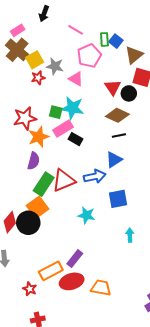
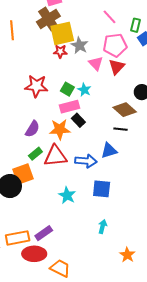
green rectangle: (104, 39) -> (136, 25), moved
yellow square: (35, 60) -> (62, 33), size x1.4
red triangle: (113, 87) -> (117, 67), moved
cyan star: (73, 108) -> (84, 90), size x0.6
orange star: (39, 137) -> (60, 129), moved
green rectangle: (44, 184) -> (35, 154), size x0.6

